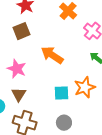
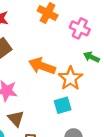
orange star: (85, 87) -> (71, 78), moved

